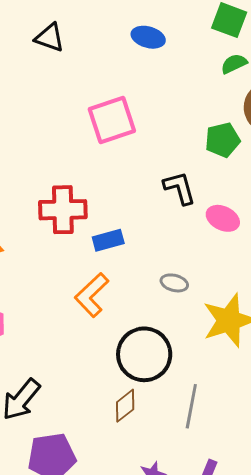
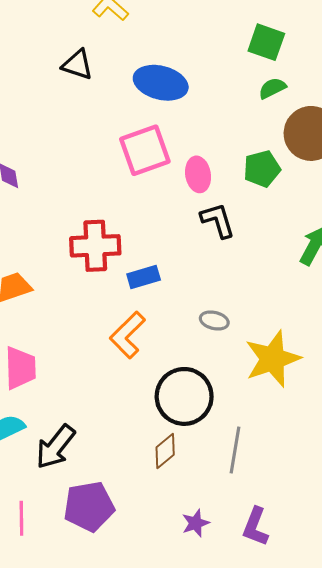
blue ellipse: (148, 37) -> (161, 83), moved, size x1.5
pink ellipse: (223, 218) -> (198, 174), moved, turned 56

